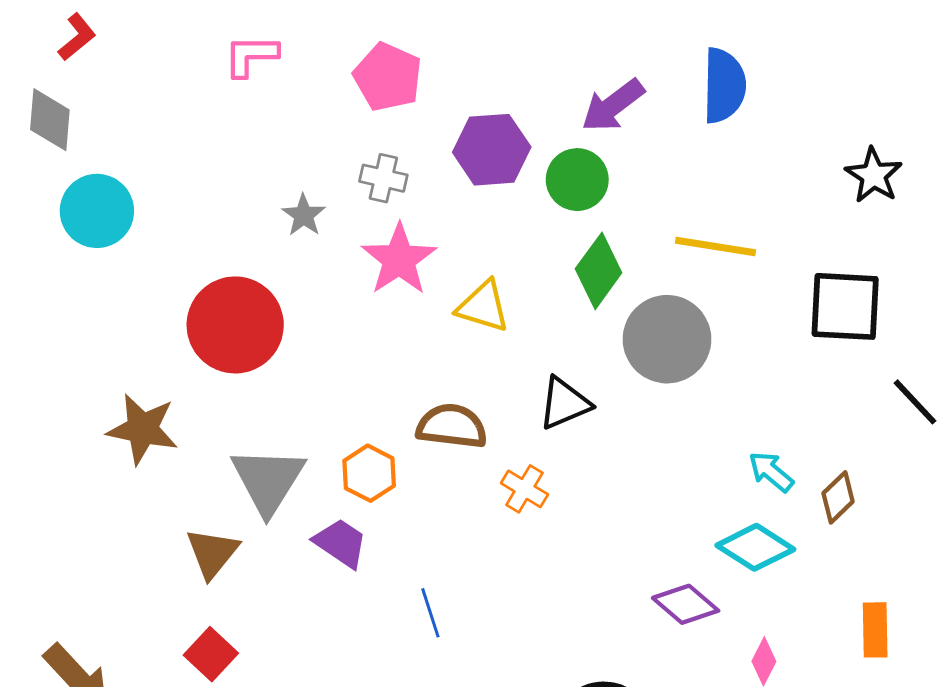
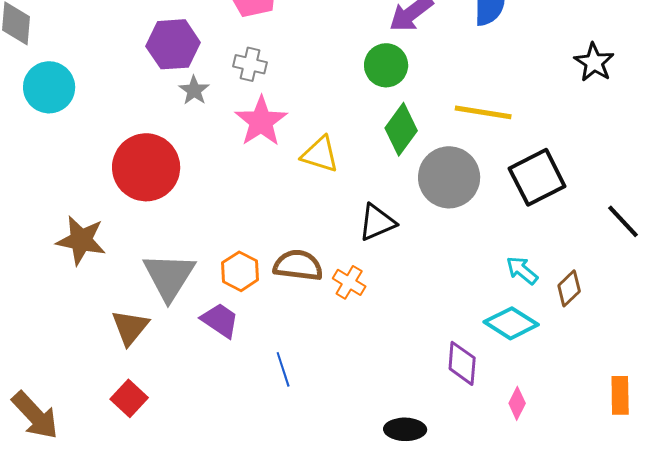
purple hexagon: (492, 150) -> (173, 44), moved
black square: (845, 306) -> (537, 177), moved, turned -30
brown semicircle: (452, 426) -> (298, 265), moved
purple diamond: (686, 604) -> (462, 363), turned 54
orange rectangle: (875, 630) -> (620, 395), moved

